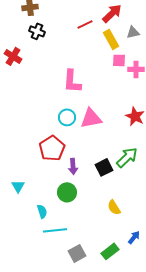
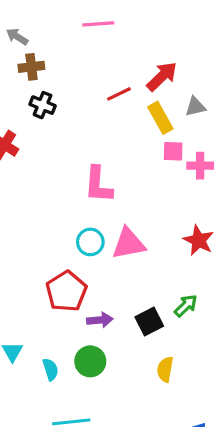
green arrow: (127, 157) -> (186, 306), size x0.7
purple arrow: (73, 166) -> (100, 320), turned -91
yellow semicircle: (114, 207) -> (165, 369), moved, turned 42
cyan semicircle: (42, 211) -> (50, 369), moved

